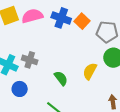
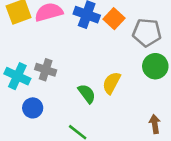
yellow semicircle: (90, 71) -> (112, 83), moved

